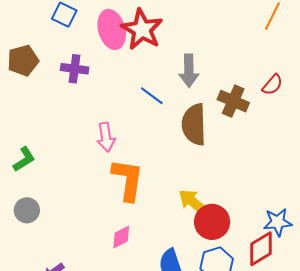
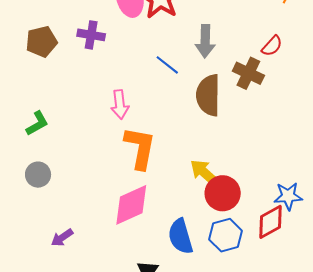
brown pentagon: (23, 60) -> (42, 42), moved
red semicircle: (272, 85) -> (272, 46), moved
pink diamond: (121, 237) -> (131, 205), size x1.8

